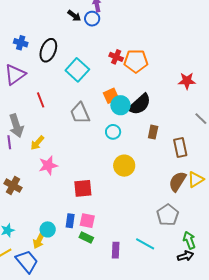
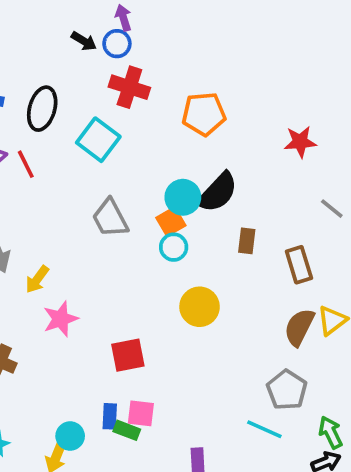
red cross: (116, 57) -> (129, 87), moved, size x1.5
orange square: (111, 96) -> (171, 222), moved
red line: (41, 100) -> (26, 164), moved
green rectangle: (86, 238) -> (127, 430), moved
cyan line: (145, 244) -> (264, 429), moved

